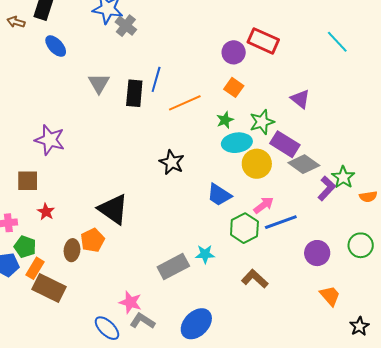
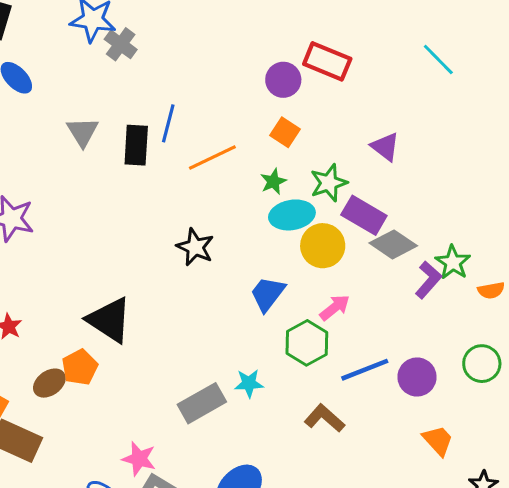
blue trapezoid: (219, 195) -> (268, 294), turned 96
blue line: (281, 222) -> (365, 370), moved
brown ellipse: (72, 250) -> (49, 383), turned 50

